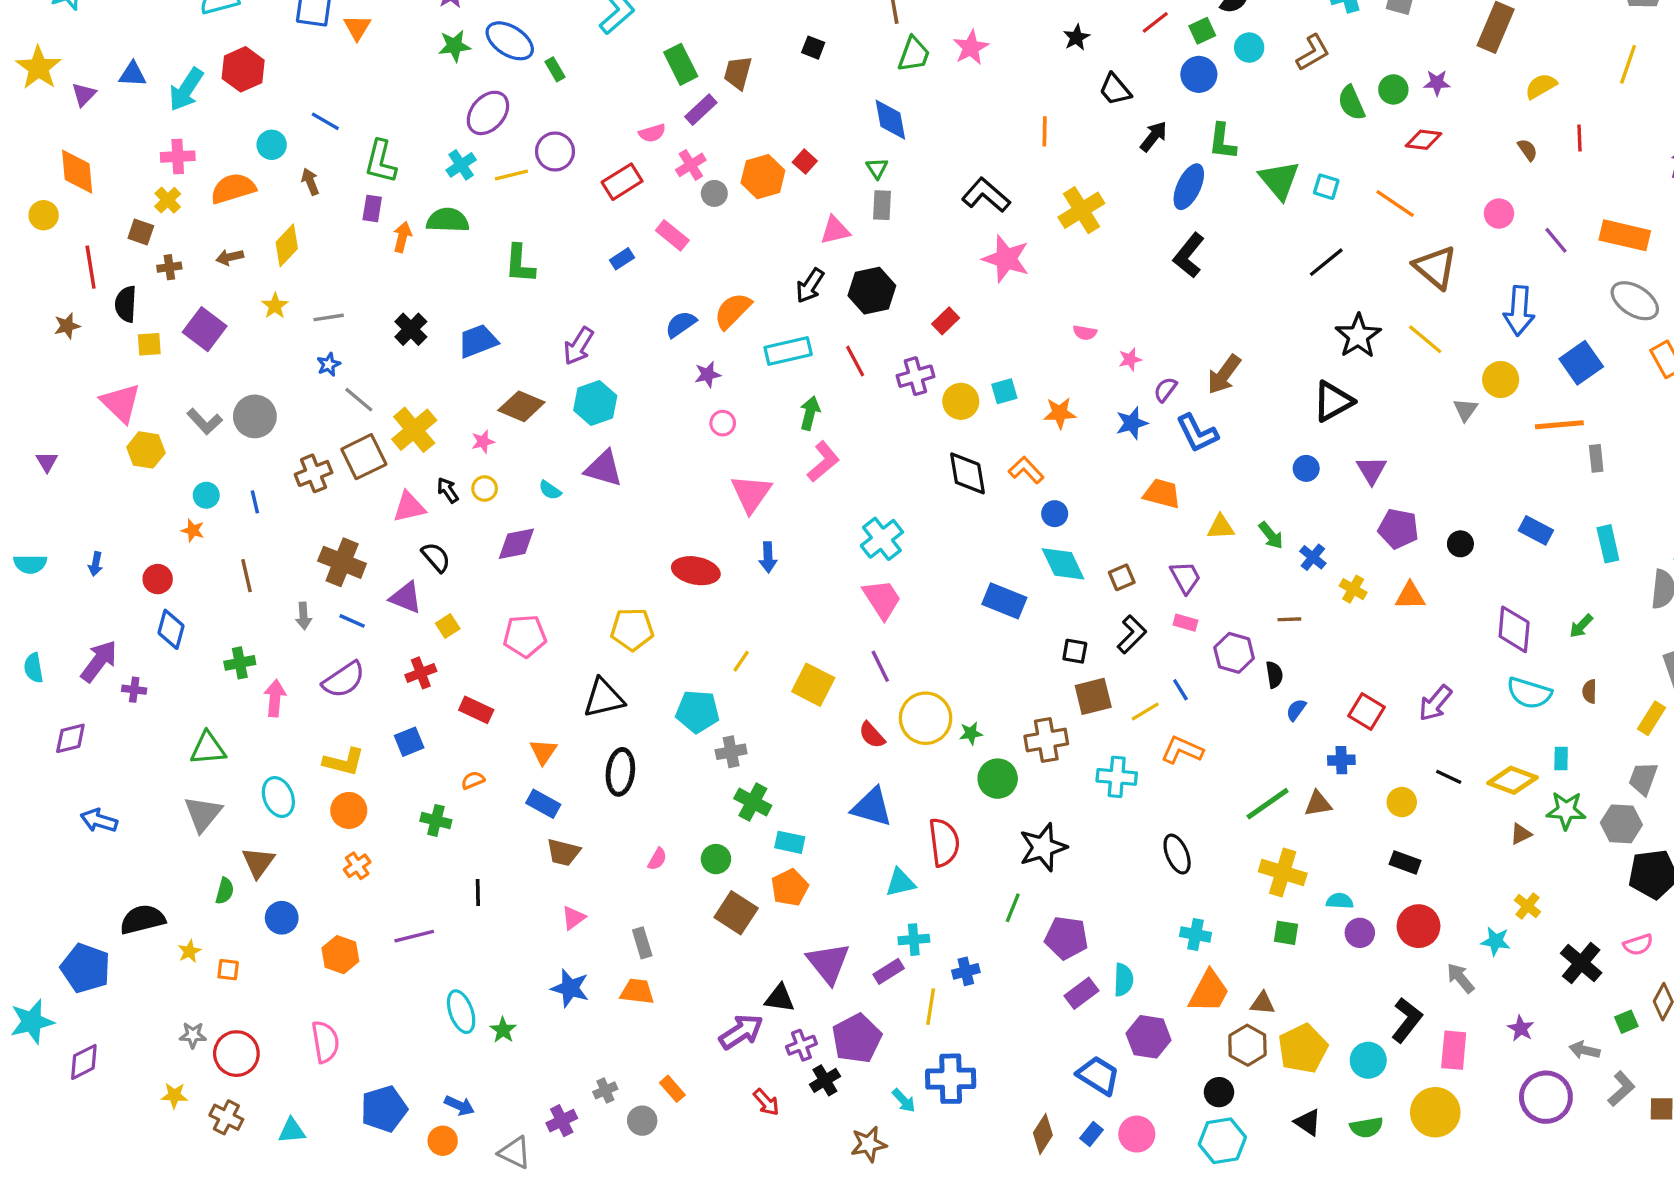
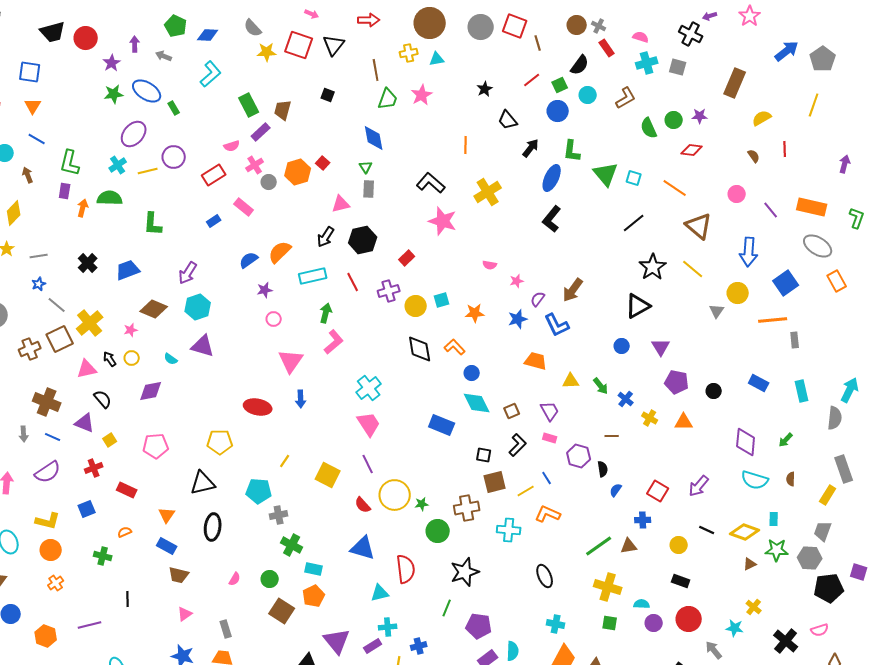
orange triangle: (357, 27) -> (33, 106), moved

